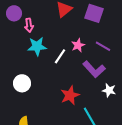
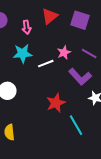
pink arrow: (29, 25) -> (27, 27), moved
white line: (60, 56) -> (46, 64), turned 35

